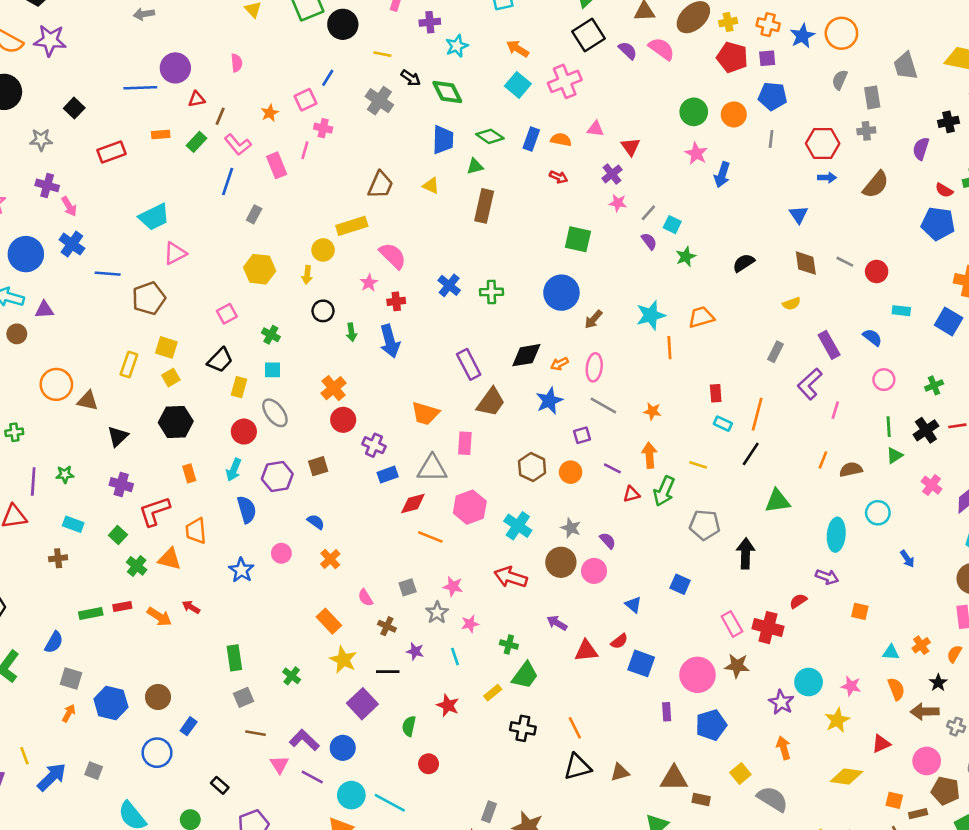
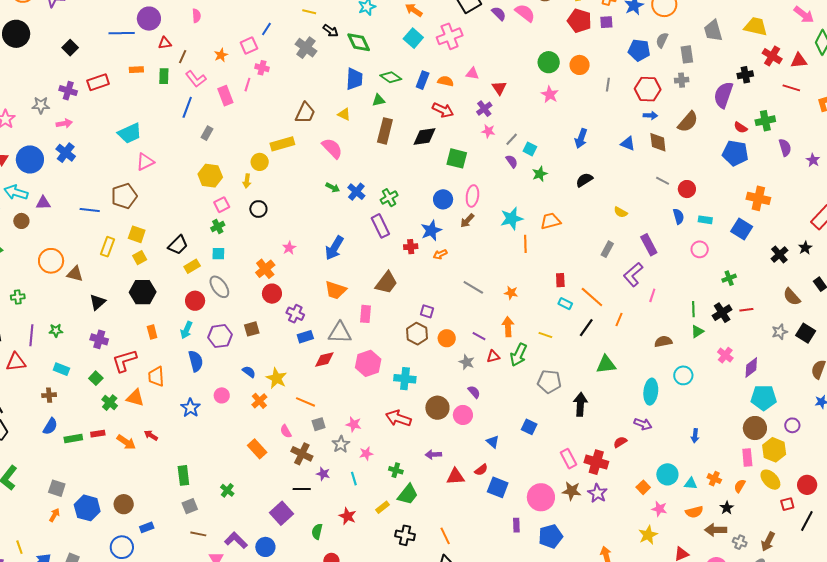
blue pentagon: (773, 96) -> (639, 50), moved
gray star: (41, 140) -> (41, 105), moved
green rectangle: (196, 142) -> (164, 76), turned -42
purple semicircle: (921, 149) -> (723, 95), size x1.5
blue arrow: (722, 175) -> (581, 138), moved
red arrow: (559, 177) -> (443, 110), size x1.5
purple cross: (47, 185) -> (68, 91), moved
pink arrow: (69, 206) -> (64, 123), turned -70
blue triangle: (799, 215) -> (628, 144), turned -35
pink semicircle: (393, 256) -> (332, 148), moved
brown diamond: (806, 263) -> (658, 142), moved
blue line: (108, 274) -> (90, 210), moved
pink star: (369, 283) -> (289, 248), moved
green cross: (491, 292) -> (389, 198), turned -30
blue circle: (561, 293) -> (443, 199), size x0.7
red cross: (396, 301) -> (411, 247), moved
yellow semicircle: (792, 304) -> (621, 212), turned 48
pink square: (227, 314) -> (222, 205), moved
green arrow: (351, 332) -> (333, 188), moved, turned -56
green cross: (271, 335) -> (218, 226), turned 32
blue semicircle: (872, 337) -> (678, 216), moved, turned 35
blue arrow: (390, 341) -> (334, 248), moved, turned 45
black diamond: (526, 355) -> (425, 136), moved
purple rectangle: (469, 364) -> (380, 226), moved
pink ellipse: (594, 367) -> (472, 196), moved
pink circle: (884, 380) -> (700, 249), moved
yellow rectangle: (239, 387) -> (192, 266), turned 42
blue star: (549, 401) -> (431, 230), moved
orange line: (757, 414) -> (592, 297), turned -65
purple square: (582, 435) -> (427, 311), moved, turned 32
orange line: (823, 460) -> (619, 319), moved
cyan cross: (518, 526) -> (405, 379), turned -30
gray star: (571, 528) -> (467, 362), moved
orange line: (430, 537) -> (305, 402), moved
blue arrow: (907, 559) -> (695, 436), moved, turned 40
orange square: (860, 611) -> (643, 487), moved, turned 32
purple arrow: (557, 623) -> (433, 455), turned -35
brown cross: (387, 626) -> (302, 454), size x1.5
blue semicircle: (54, 642) -> (50, 426), moved
orange cross: (921, 645) -> (714, 479), turned -32
yellow star: (343, 660) -> (276, 378), moved
cyan circle: (809, 682) -> (667, 474), moved
orange semicircle: (896, 689) -> (694, 512), turned 96
purple star: (781, 702) -> (598, 493), moved
blue rectangle: (189, 726) -> (147, 527), turned 32

